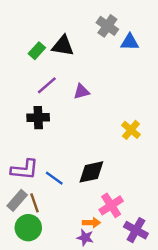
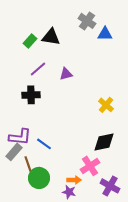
black diamond: (91, 172) -> (104, 142), moved
gray rectangle: (17, 200) -> (14, 152), moved
green circle: (28, 228) -> (39, 178), moved

